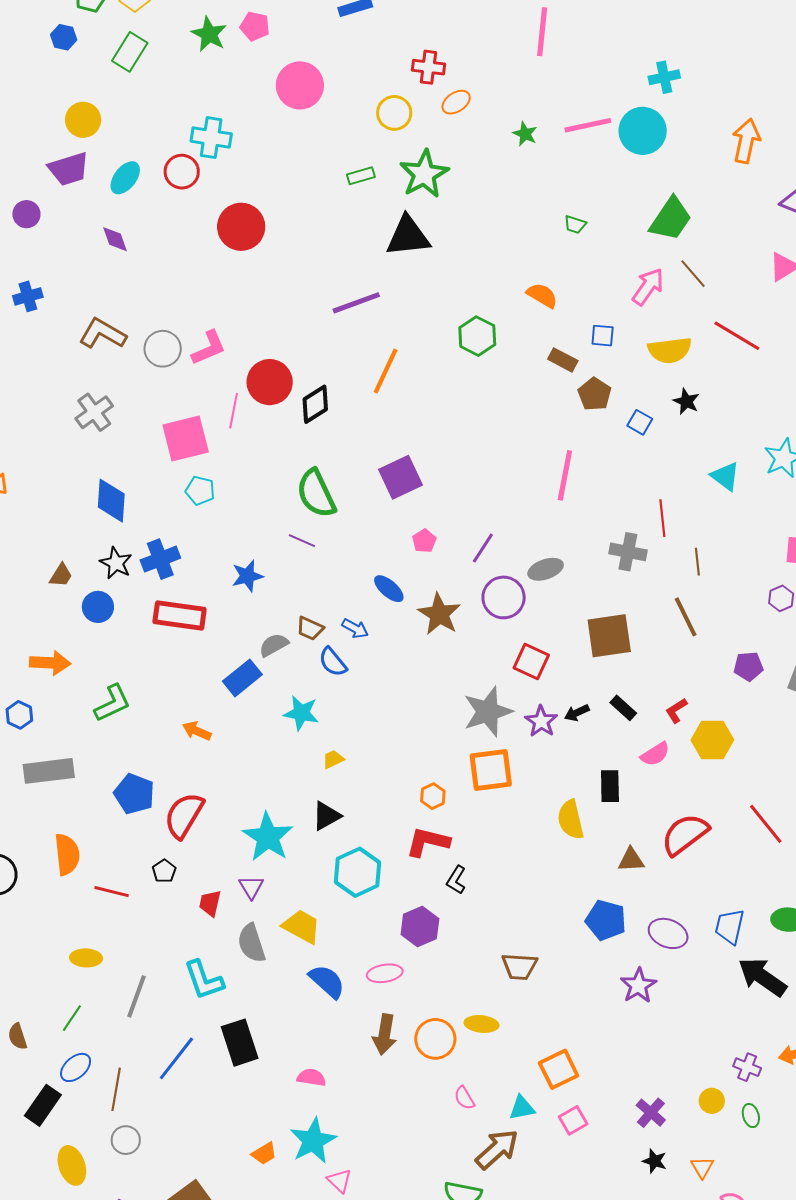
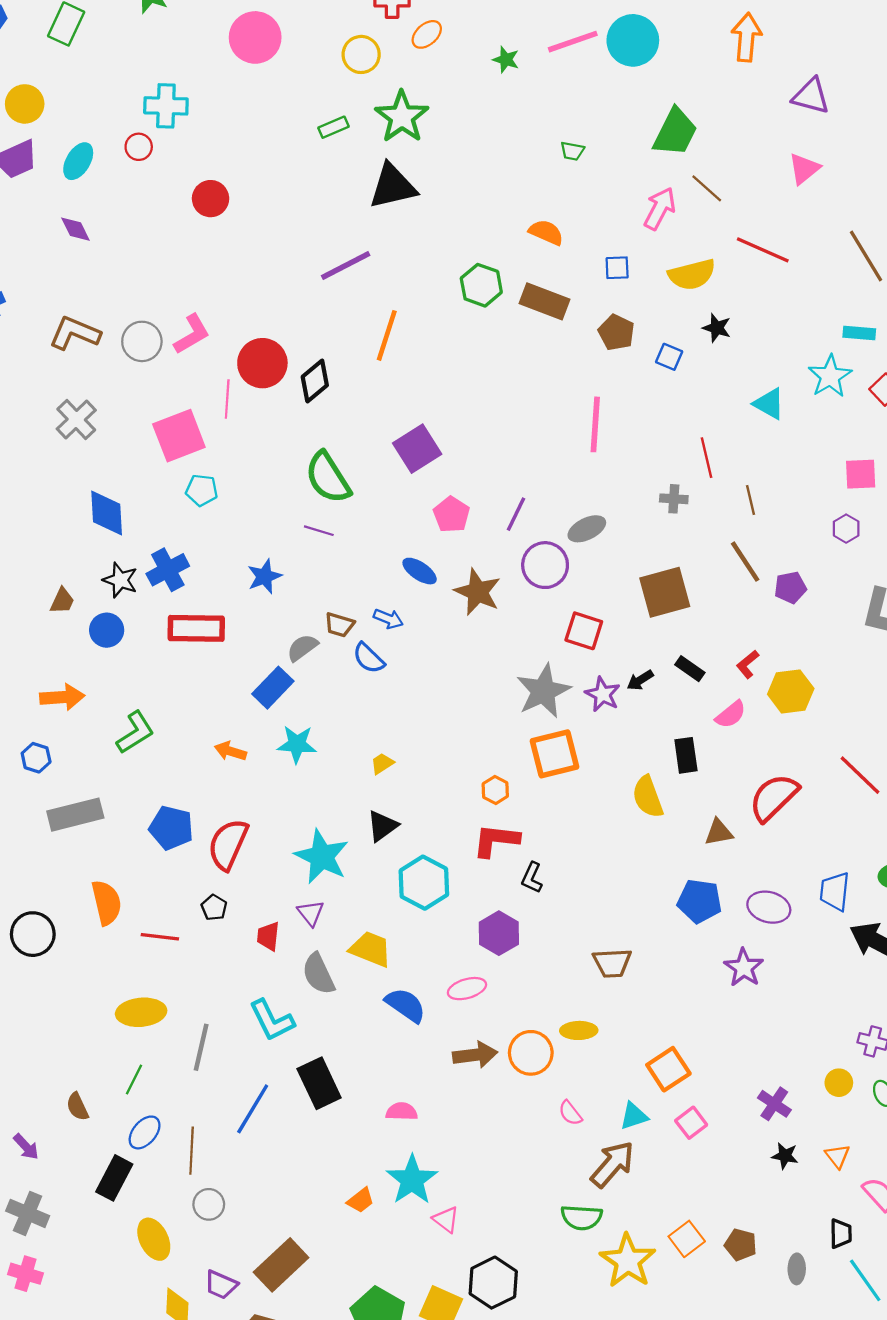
red circle: (182, 172) -> (139, 147), size x0.7
red circle: (241, 227) -> (211, 199), size x0.7
brown rectangle: (563, 360) -> (545, 301), moved, size x1.5
pink pentagon: (424, 541) -> (451, 515), size x1.4
gray cross: (628, 552) -> (674, 499), size x0.7
purple pentagon: (748, 666) -> (790, 587), moved
cyan star: (301, 713) -> (297, 744), moved
yellow ellipse: (86, 958) -> (141, 1012), size x1.4
brown arrow: (385, 1034) -> (475, 1055), turned -99

